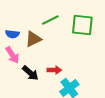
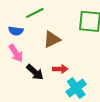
green line: (50, 20) -> (35, 13), moved
brown triangle: (33, 39) -> (52, 39), moved

